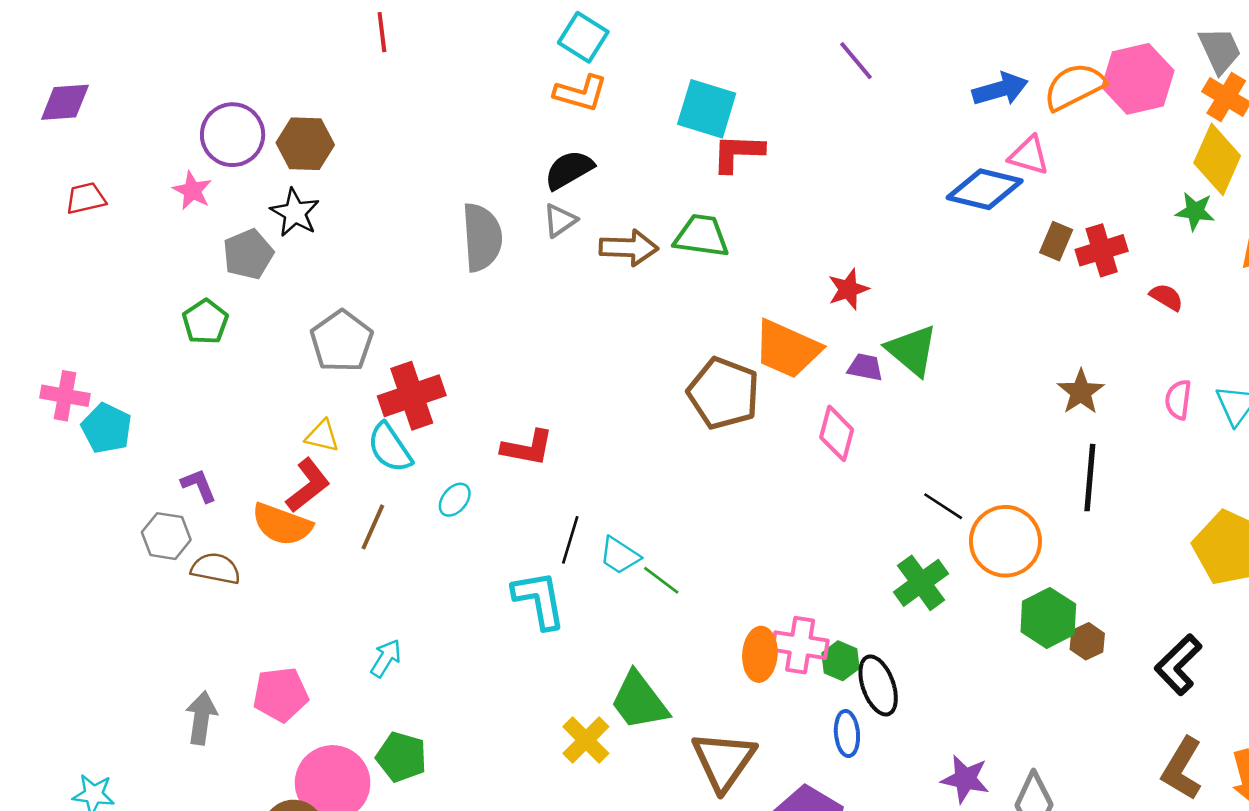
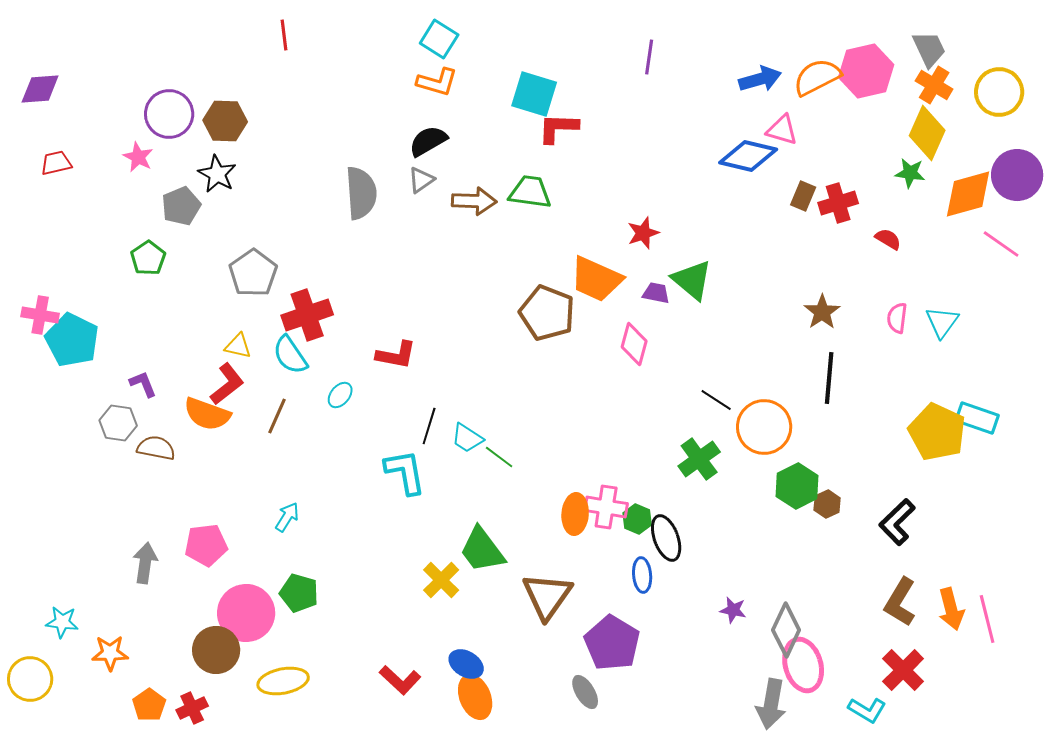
purple line: (856, 61) -> (649, 57), turned 48
cyan pentagon: (107, 428) -> (72, 340), size x1.4
purple star: (965, 779) -> (733, 610), size x0.7

